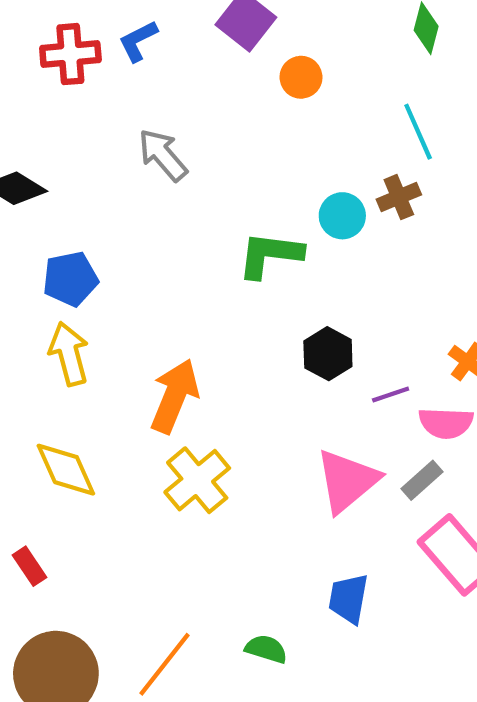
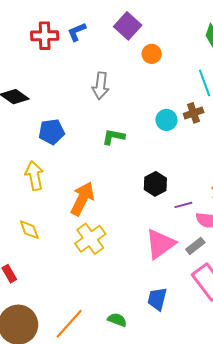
gray arrow: (163, 155) -> (101, 86), moved, turned -136
green L-shape: (270, 255) -> (113, 137), moved, size x0.7
blue pentagon: (70, 279) -> (51, 132), moved
yellow diamond: (66, 470) -> (29, 230), size x0.7

